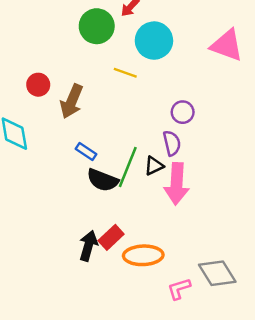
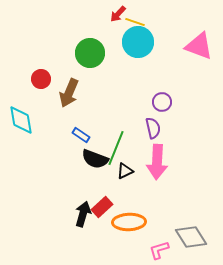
green circle: (97, 26) -> (90, 53), moved
yellow line: (125, 73) -> (135, 22), moved
black triangle: (154, 166) -> (125, 171), moved

